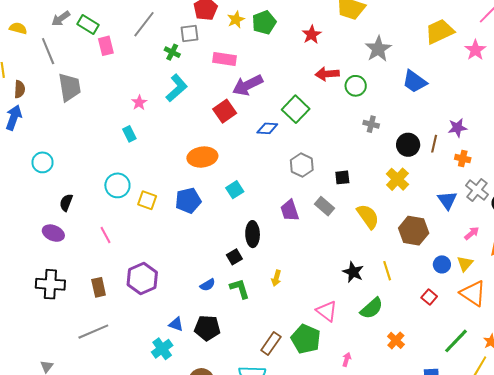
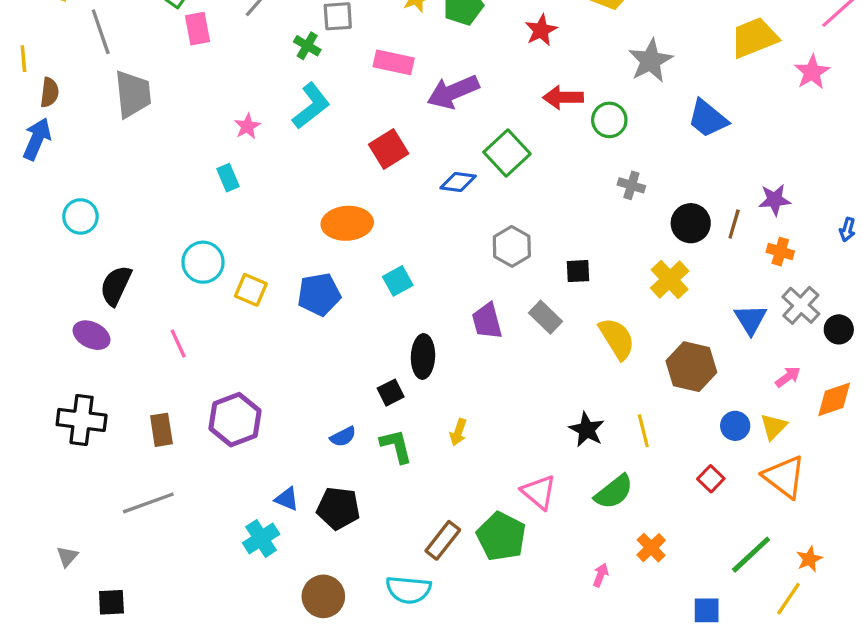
purple arrow: (248, 85) -> (453, 92), moved
black semicircle: (66, 203) -> (116, 286), size x1.4
pink arrow: (347, 359) -> (601, 575), moved

